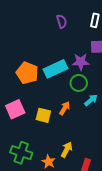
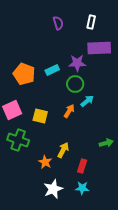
cyan rectangle: (56, 69) -> (52, 70), size x0.6
orange arrow: (65, 108) -> (69, 111), moved
green cross: (21, 153) -> (18, 140), moved

